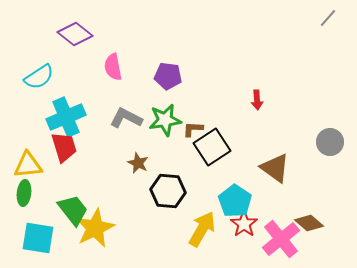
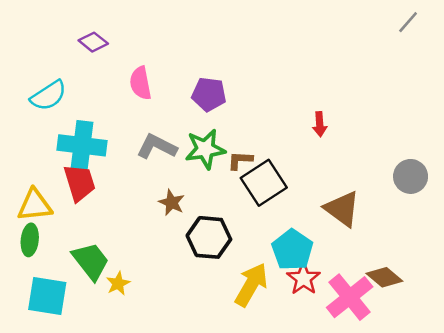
purple diamond: (75, 34) -> (93, 42), size x0.7
cyan cross: (66, 117) -> (82, 145), turned 30
yellow star: (95, 228) -> (118, 283), size x0.5

